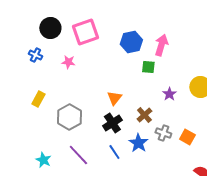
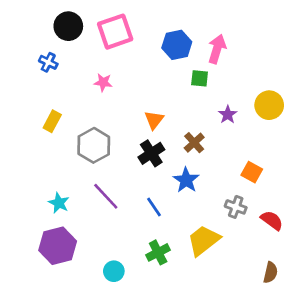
pink star: (68, 62) -> (103, 82), moved
gray cross: (163, 133) -> (236, 207), moved
blue line: (114, 152) -> (154, 207), moved

